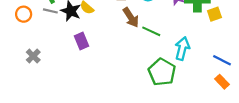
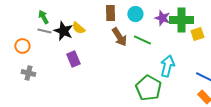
orange circle: (24, 14) -> (22, 46), moved
green line: (151, 31) -> (142, 40), moved
gray cross: (33, 56) -> (28, 73), turned -32

